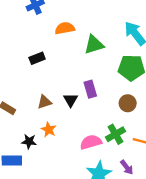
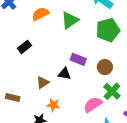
purple rectangle: (90, 89) -> (78, 59), turned -35
black triangle: (71, 100) -> (64, 74), turned -32
brown circle: (128, 103) -> (105, 67), moved

